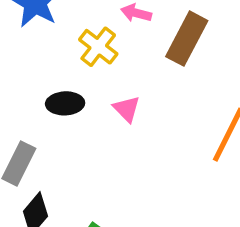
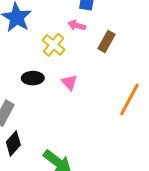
brown rectangle: (187, 39) -> (106, 41), size x0.7

